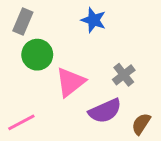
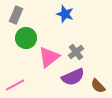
gray cross: (124, 75) -> (76, 52), moved
brown semicircle: (141, 124) -> (98, 86), turned -77

